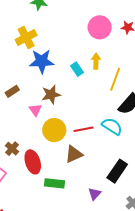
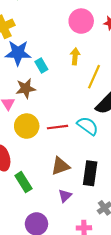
cyan rectangle: (77, 69) -> (41, 65), moved
brown triangle: (74, 154) -> (60, 166), moved
black rectangle: (117, 171) -> (90, 173), turned -30
green rectangle: (55, 183) -> (23, 182), turned 48

